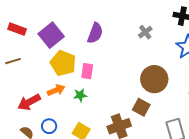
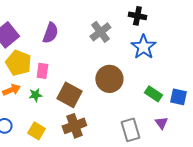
gray cross: (145, 32) -> (100, 32), size x1.5
brown square: (141, 107) -> (69, 95), moved, size x1.4

